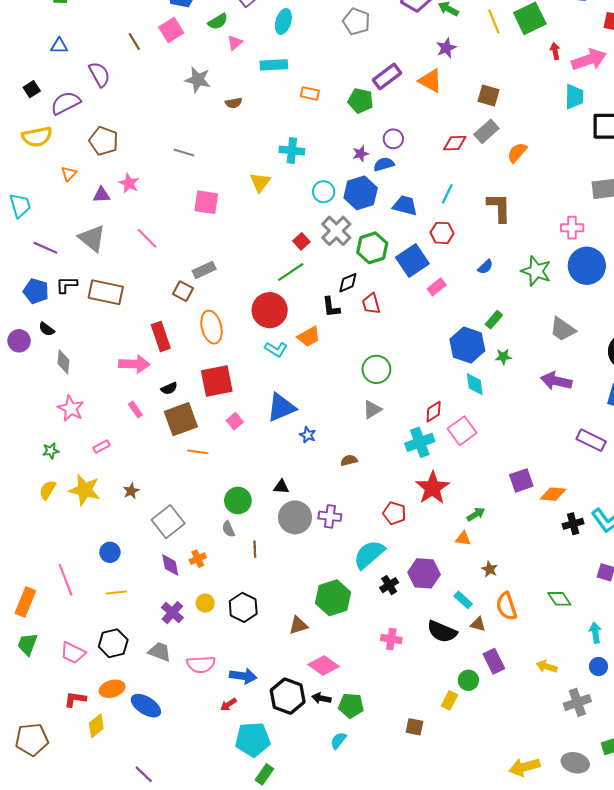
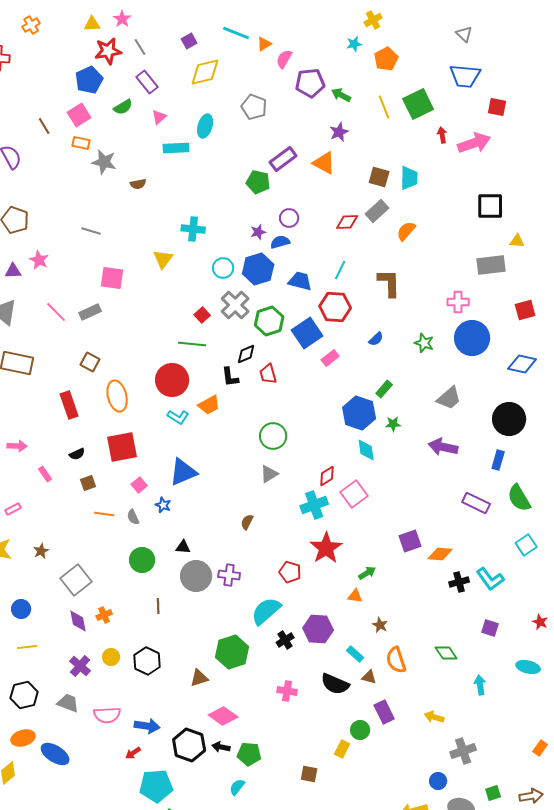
cyan ellipse: (283, 21) -> (205, 126), moved
pink triangle: (235, 43) -> (159, 117), moved
orange rectangle: (310, 93) -> (81, 143), moved
cyan trapezoid: (574, 97) -> (409, 178), moved
red hexagon: (442, 233) -> (335, 307), size x1.4
gray rectangle: (204, 270) -> (90, 312), moved
green star: (536, 271) -> (424, 343), size x0.7
green line: (291, 272) -> (192, 344), turned 40
gray trapezoid: (563, 329) -> (449, 398), turned -76
pink arrow: (134, 364) -> (17, 446), moved, size x0.7
brown square: (181, 419) -> (88, 483), size x0.5
blue star: (308, 435) -> (163, 505), moved
brown semicircle: (349, 460) -> (247, 522), turned -49
gray semicircle: (228, 529) -> (133, 517), moved
blue circle: (598, 666) -> (438, 781), moved

